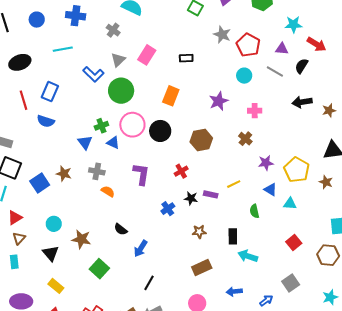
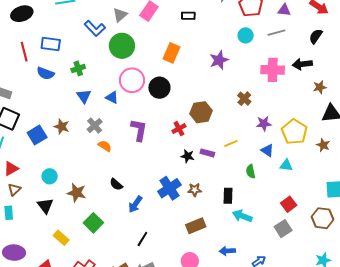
black semicircle: (302, 66) -> (316, 36), moved
gray line: (275, 72) -> (276, 33), turned -48
blue rectangle: (50, 92) -> (51, 44), turned 72
brown star: (329, 110) -> (320, 87), moved
pink cross: (255, 111) -> (273, 70), moved, size x1.6
green cross: (101, 126) -> (78, 68), moved
brown hexagon: (201, 140) -> (201, 112), moved
gray cross: (97, 171) -> (95, 126), turned 35
blue cross: (168, 209) -> (169, 188), moved, size x1.6
gray square: (291, 283) -> (283, 229), moved
yellow rectangle: (56, 286) -> (61, 238), moved

